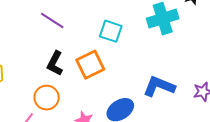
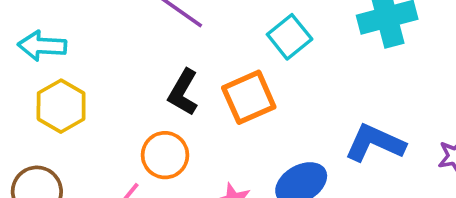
cyan square: (111, 31) -> (290, 37), turned 30

